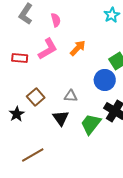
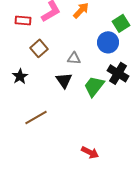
brown square: (36, 97) -> (39, 48), moved

